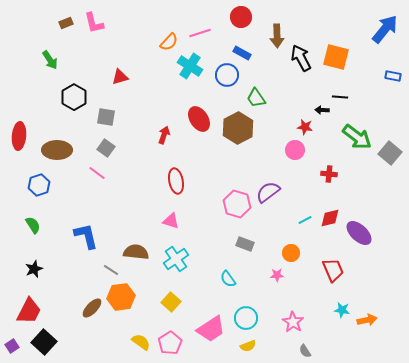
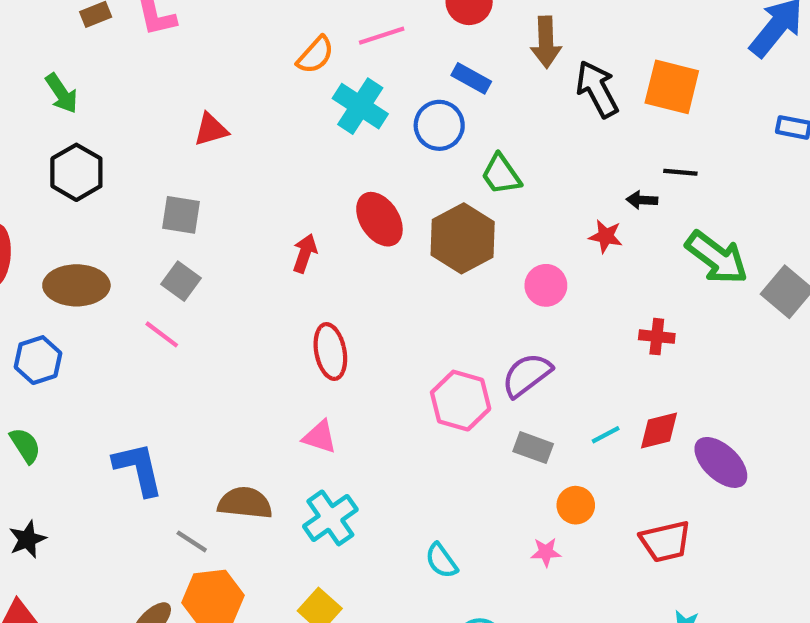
black hexagon: (74, 97) -> (76, 172), moved
pink circle: (295, 150) -> (546, 285), moved
gray rectangle: (245, 244) -> (533, 448), moved
red trapezoid: (333, 270) -> (665, 541), turned 100

